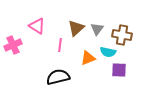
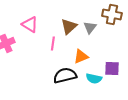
brown cross: (122, 35) -> (112, 14), moved
cyan semicircle: (108, 52) -> (94, 78), moved
black semicircle: (58, 77) -> (65, 75), moved

